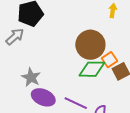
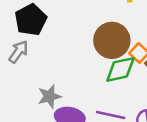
gray star: (31, 77) -> (49, 96), turned -30

